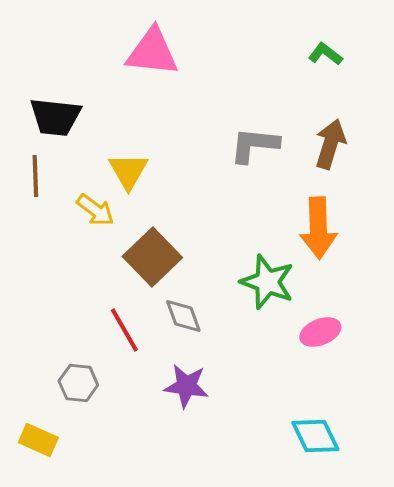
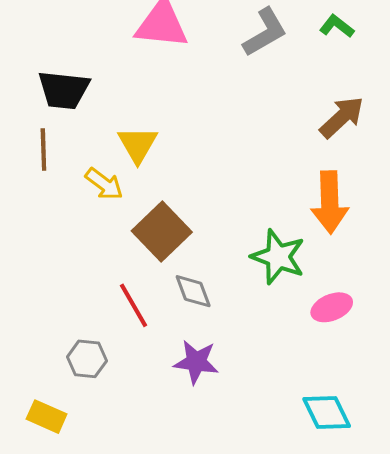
brown arrow: (330, 144) -> (342, 117), turned 30
gray L-shape: (254, 145) -> (265, 32), moved, turned 144

